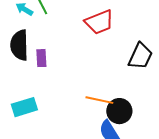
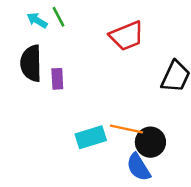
cyan rectangle: (24, 107) -> (91, 137), moved

